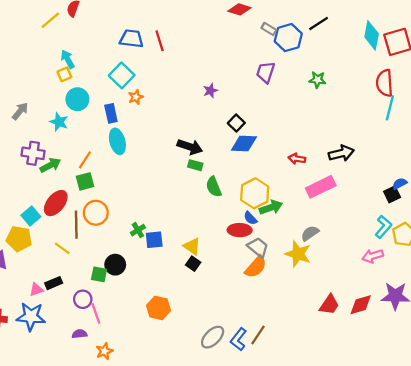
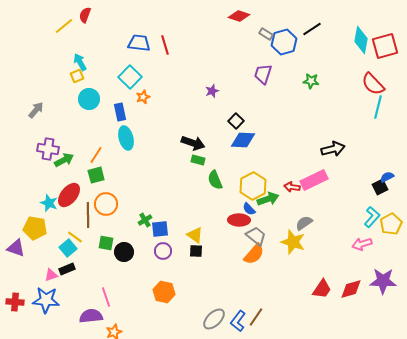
red semicircle: (384, 83) -> (373, 84), turned -40
cyan star: (59, 122) -> (49, 203), moved
red arrow: (297, 159) -> (292, 187), moved
cyan square: (31, 216) -> (68, 248), moved
black square: (193, 264) -> (196, 251), turned -32
green square: (99, 274) -> (106, 243), moved
purple circle: (83, 299) -> (163, 251), moved
purple semicircle: (80, 334) -> (91, 316), size x1.6

